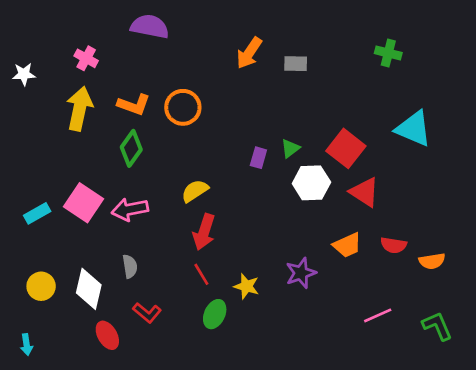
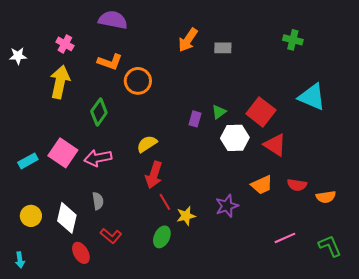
orange L-shape: (134, 105) -> (110, 62), moved
red line: (201, 274) -> (165, 202), moved
yellow star: (246, 286) -> (186, 216), turned -30

